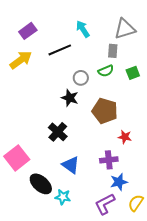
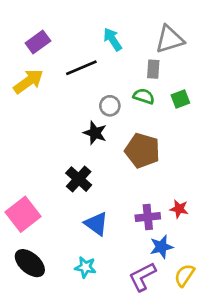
green semicircle: (106, 71) -> (144, 96), turned -140
red star: (125, 137) -> (179, 209), moved
black ellipse: (41, 184) -> (30, 263), moved

